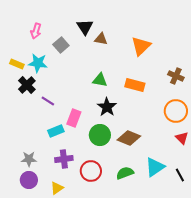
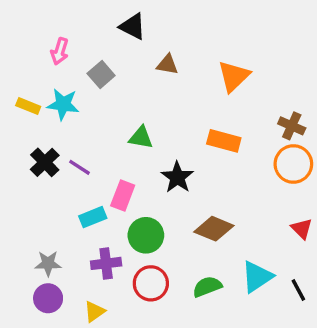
black triangle: (85, 27) -> (133, 26), moved, turned -30
green triangle: (100, 80) -> (141, 137), moved
black cross: (27, 85) -> (45, 162), moved
orange circle: (176, 111) -> (293, 164), moved
green circle: (100, 135) -> (146, 235), moved

